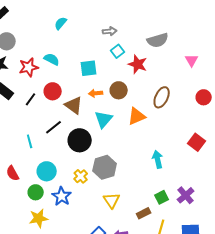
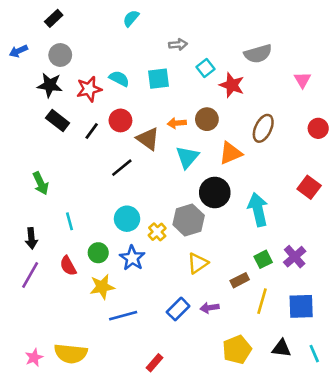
cyan semicircle: (61, 23) -> (131, 18), moved
gray arrow: (110, 31) -> (178, 45), moved
cyan square: (89, 68) -> (158, 79), moved
black circle: (80, 140) -> (215, 192), moved
cyan line: (30, 141) -> (69, 221), moved
cyan arrow: (158, 159) -> (258, 210), size x1.4
cyan circle: (47, 171) -> (127, 219), moved
red semicircle: (13, 173) -> (68, 266), moved
yellow triangle: (112, 200) -> (198, 263), turned 30

